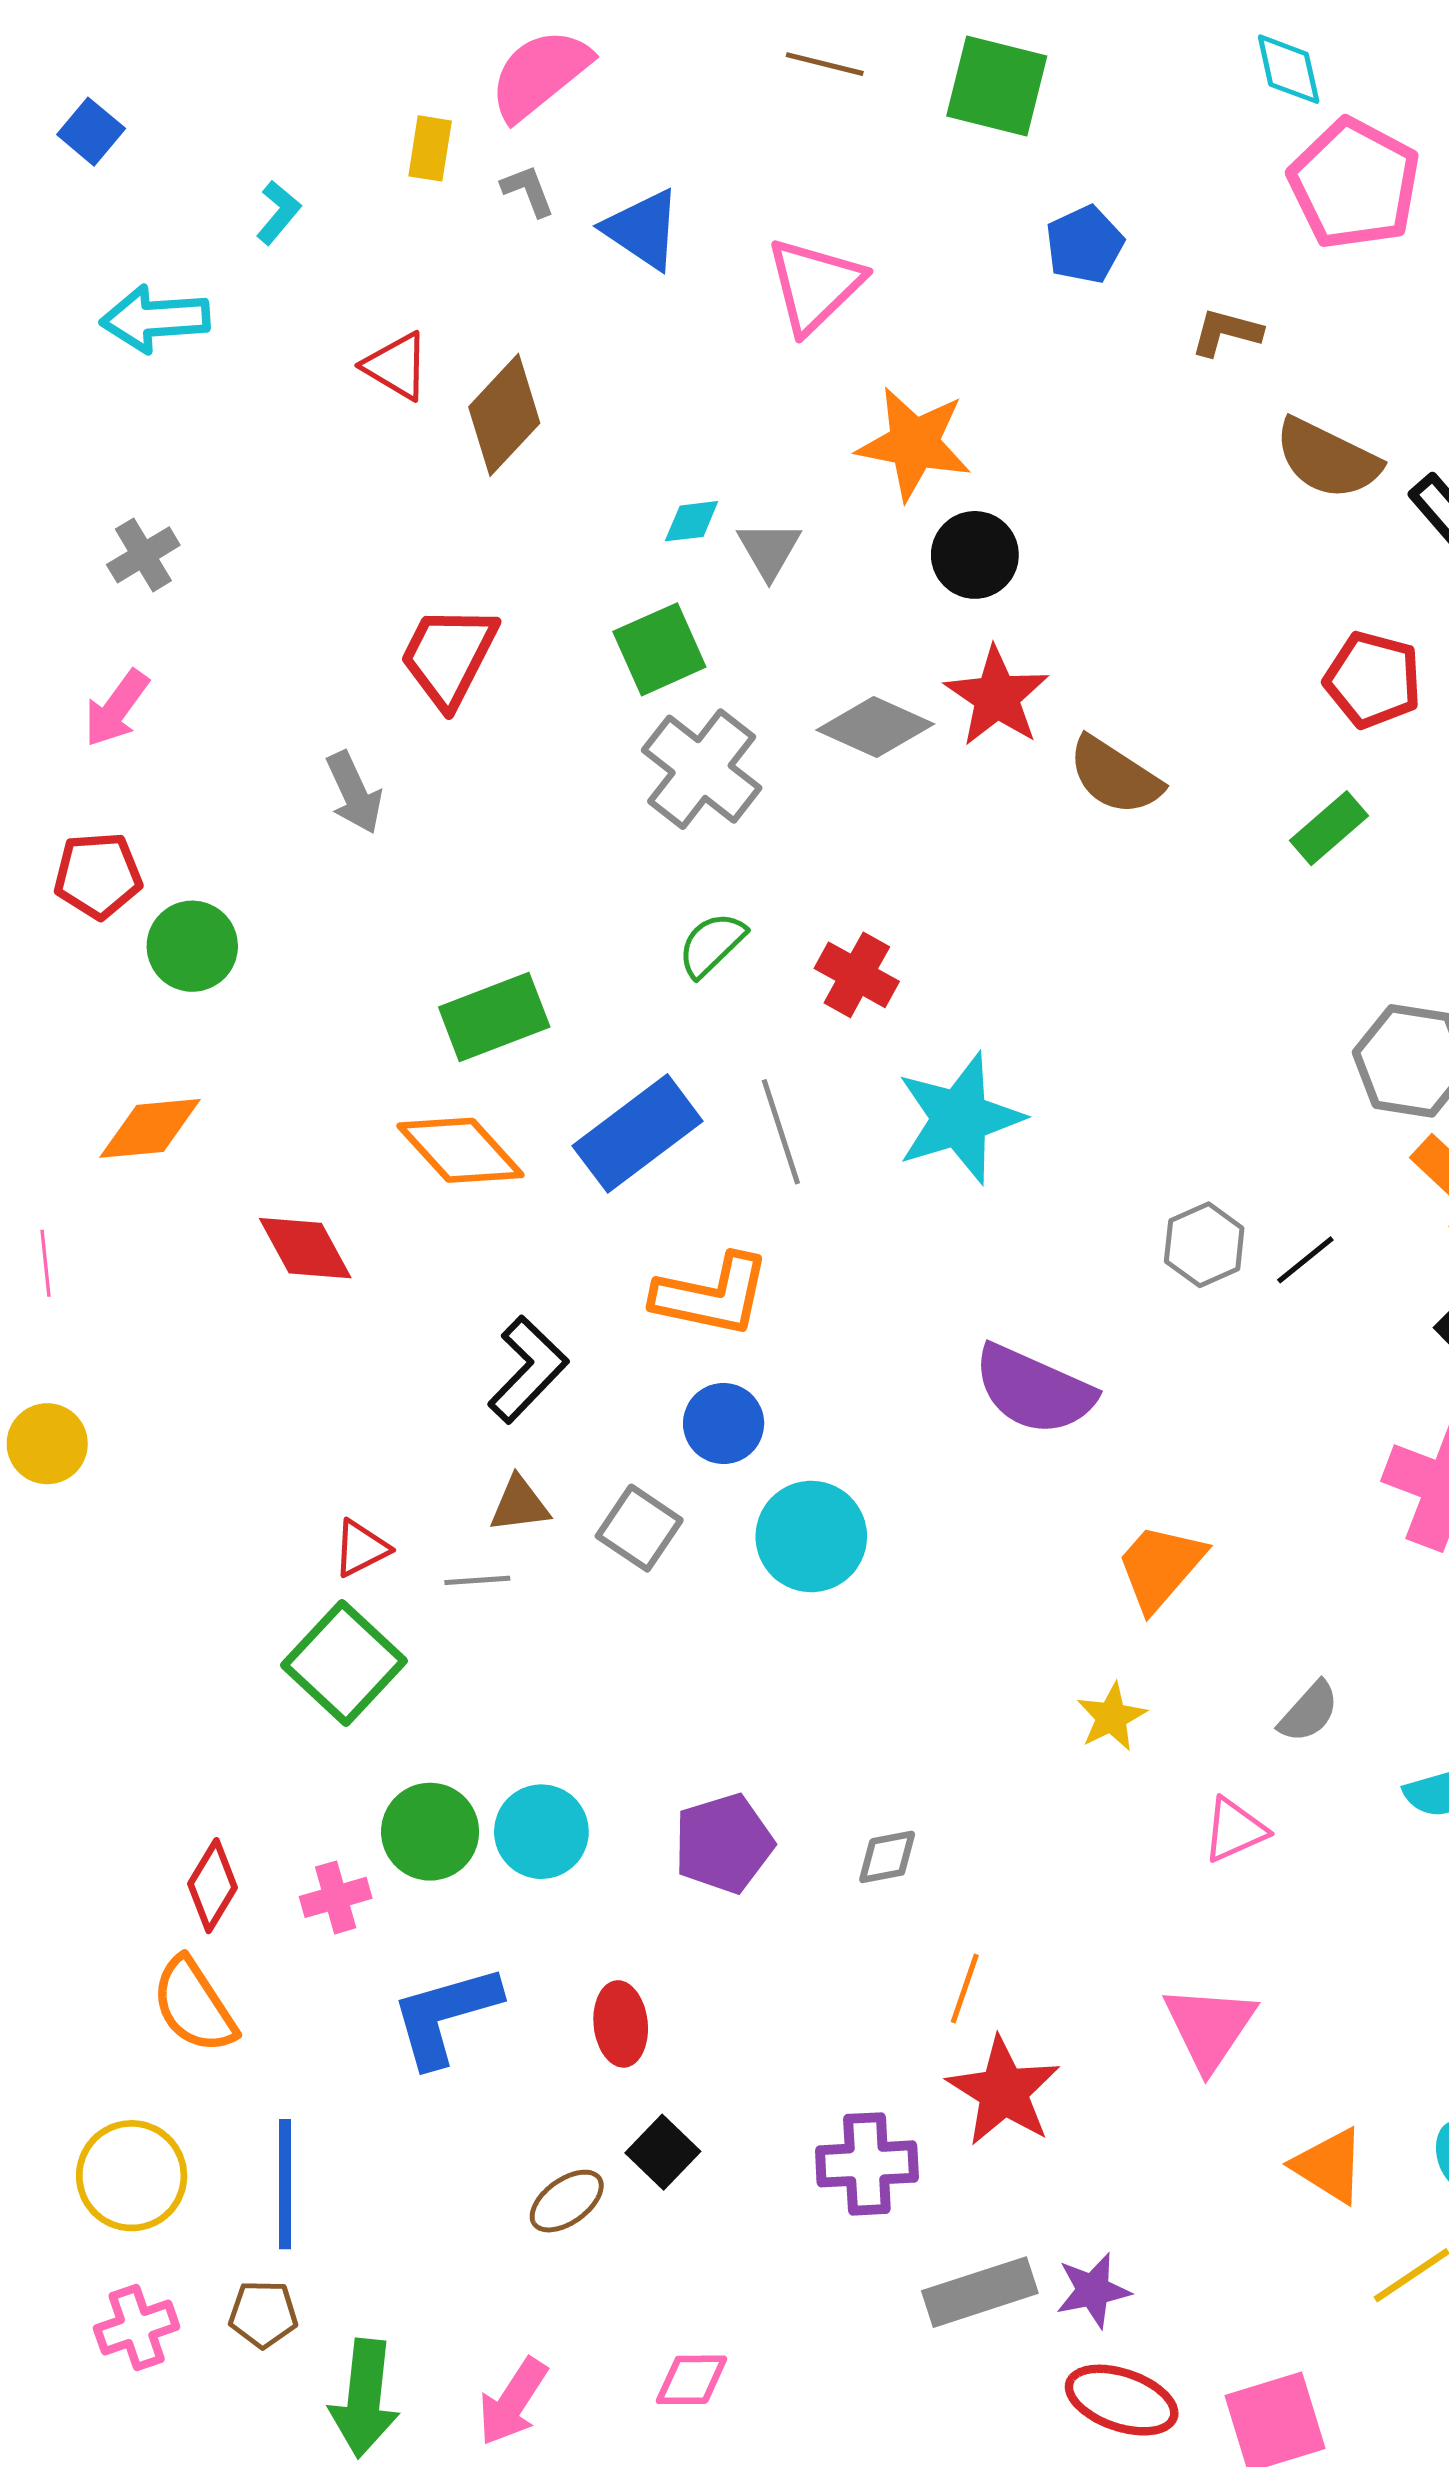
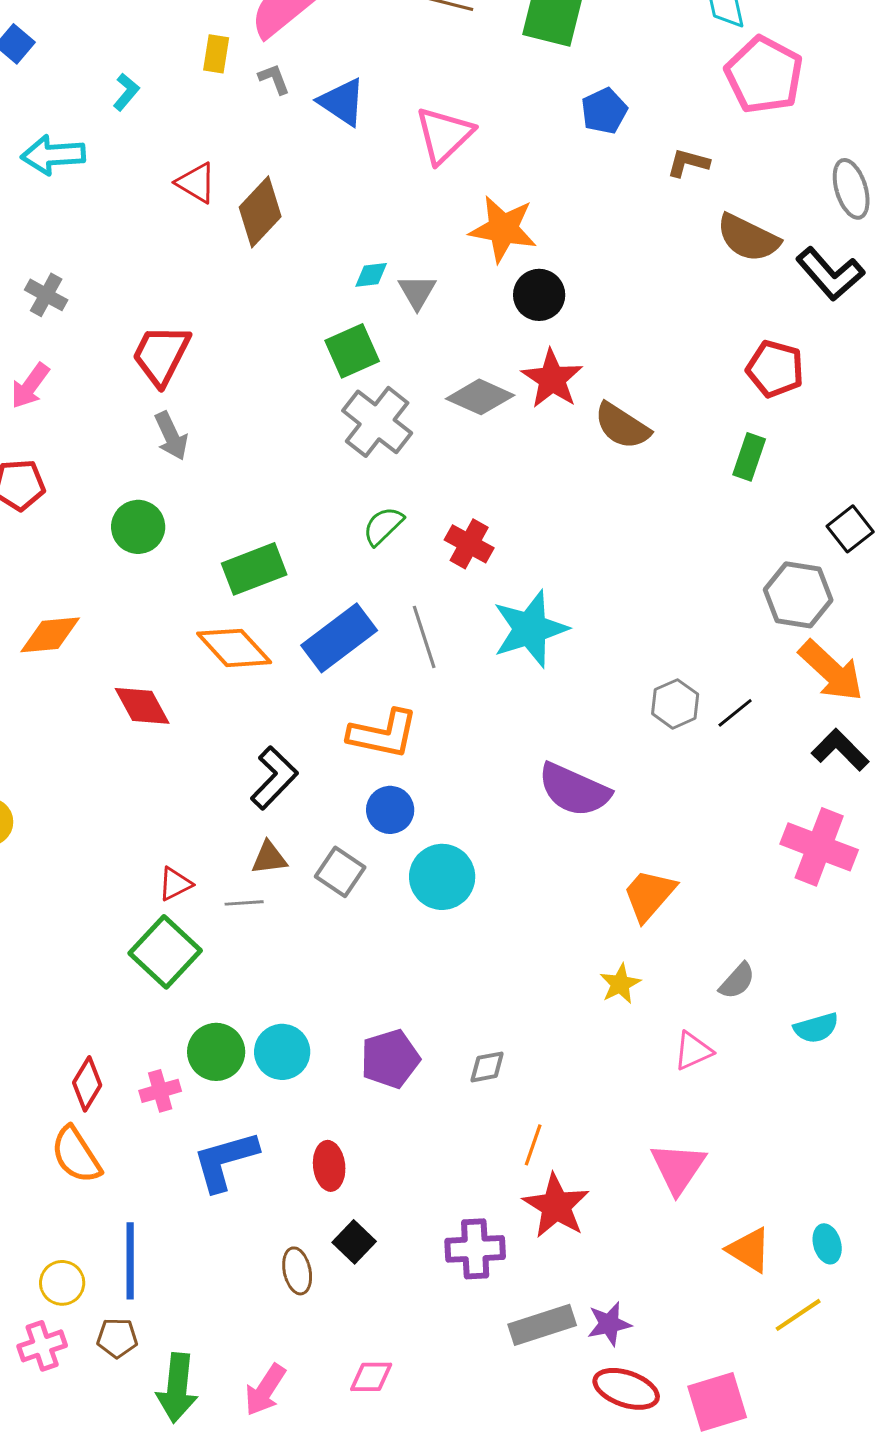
gray cross: (143, 555) -> (46, 295), turned -30
red trapezoid: (449, 656) -> (161, 355), moved
green rectangle: (1329, 828) -> (749, 457), turned -30
green circle: (192, 946) -> (138, 527), moved
yellow circle: (132, 2176) -> (62, 1283), moved, size x0.7
brown ellipse: (567, 2201) -> (297, 1271), turned -66

